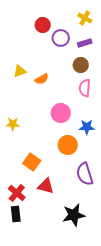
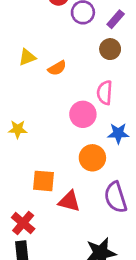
purple rectangle: (85, 43) -> (116, 19), turned -32
pink semicircle: (85, 88) -> (105, 93), moved
orange square: (32, 162) -> (43, 181), turned -30
red triangle: (46, 186) -> (69, 201), moved

